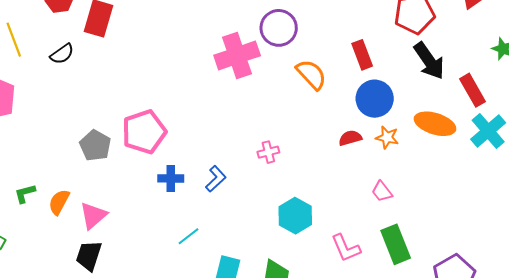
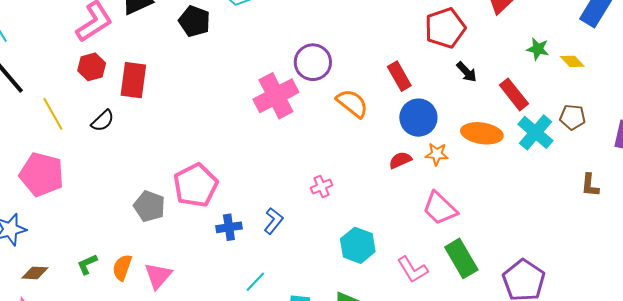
black arrow: (429, 61) -> (467, 72), size x0.6
pink trapezoid: (382, 191) -> (440, 208), size x1.6

